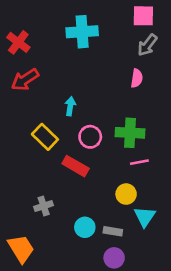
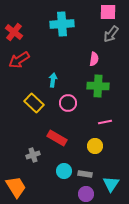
pink semicircle: (137, 78) -> (94, 59), moved
green cross: (130, 133) -> (98, 86), moved
red rectangle: (76, 166) -> (57, 138), moved
cyan triangle: (145, 217) -> (111, 184), moved

